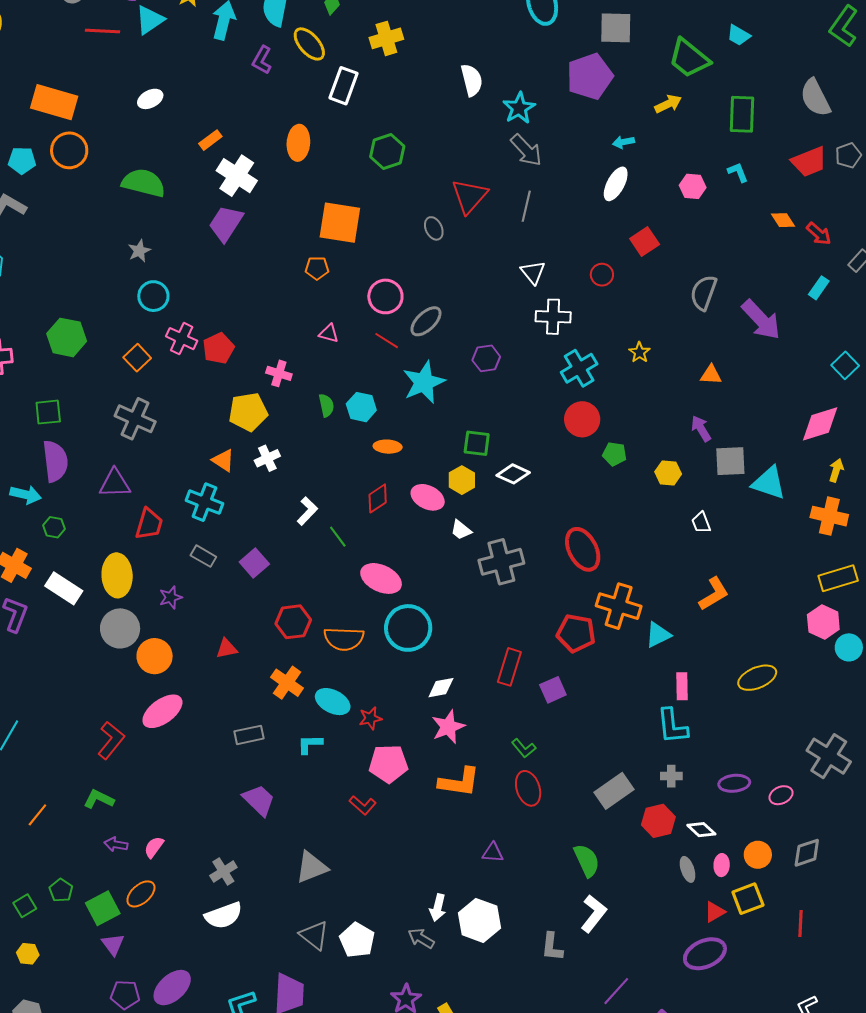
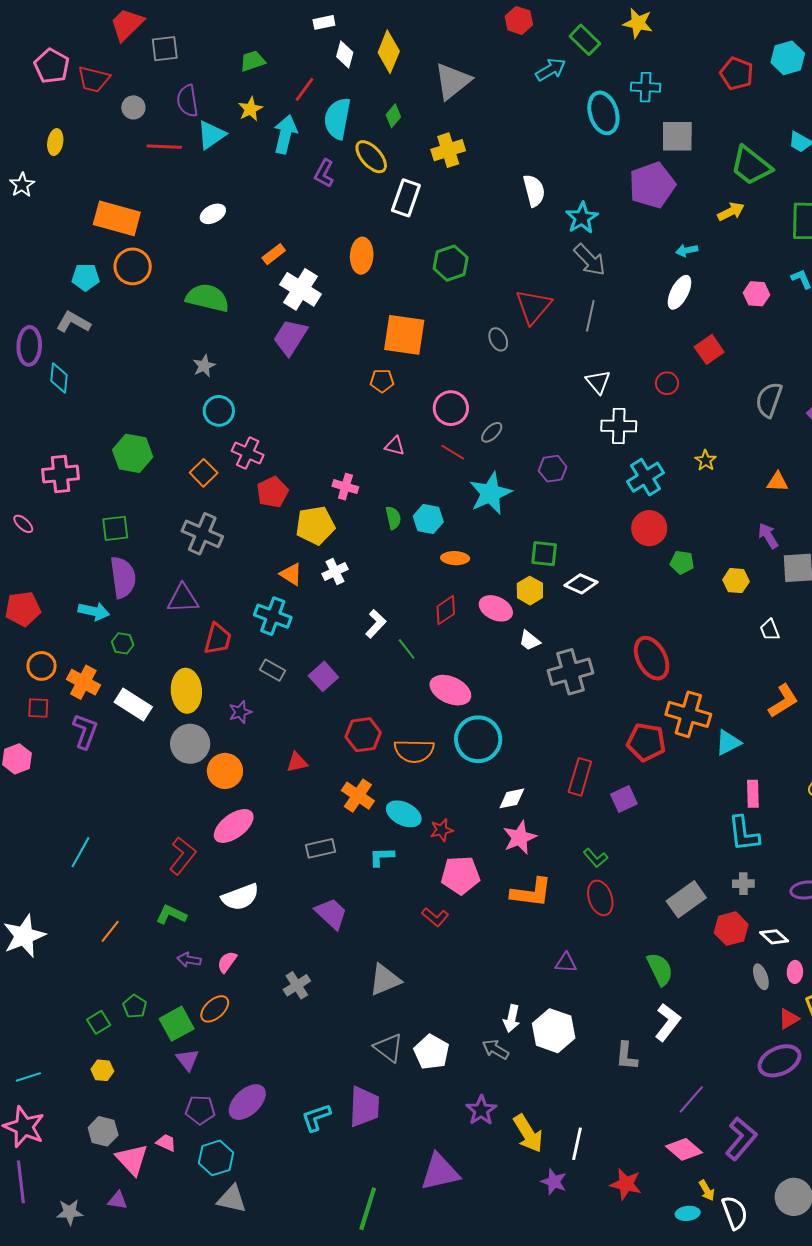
gray ellipse: (426, 321) -> (492, 432), size x0.7
red pentagon: (218, 348) -> (272, 492), moved
white semicircle: (224, 916) -> (240, 897), moved

